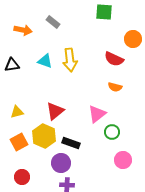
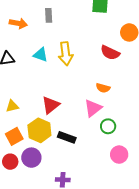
gray rectangle: (53, 22) -> (49, 15), turned 48
orange semicircle: (115, 87) -> (103, 88), moved
purple circle: (61, 163) -> (31, 158), moved
red circle: (22, 177) -> (10, 162), moved

